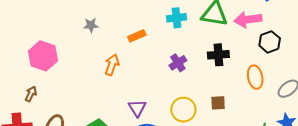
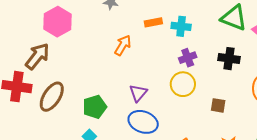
cyan cross: (177, 18) -> (181, 26), moved
brown arrow: (31, 94) -> (37, 56), size x1.8
yellow circle: (183, 110) -> (183, 84), moved

